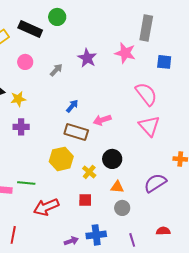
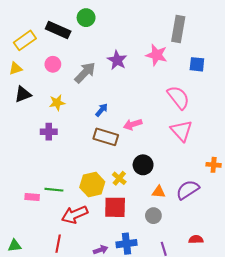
gray arrow: (56, 70) -> (85, 73), size x1.6
yellow star: (18, 99) -> (57, 103), moved
yellow hexagon: (61, 159) -> (92, 185), moved
orange triangle: (117, 187) -> (159, 192), moved
red square: (85, 200) -> (115, 207), size x1.6
red line: (13, 235) -> (58, 244), moved

